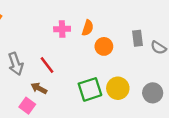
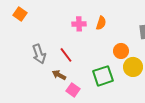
orange circle: (104, 46) -> (121, 51), moved
yellow circle: (118, 88) -> (133, 67), moved
pink square: (27, 106) -> (73, 90), moved

